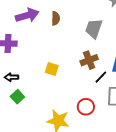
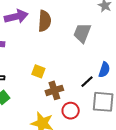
brown semicircle: (56, 18) -> (45, 21), size x1.5
brown cross: (89, 60) -> (54, 90), moved

